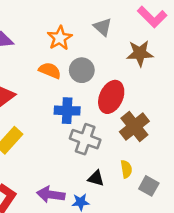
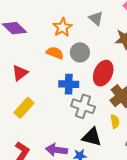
yellow semicircle: (126, 169) -> (115, 122), moved
black triangle: (96, 178) -> (92, 137), size x1.5

